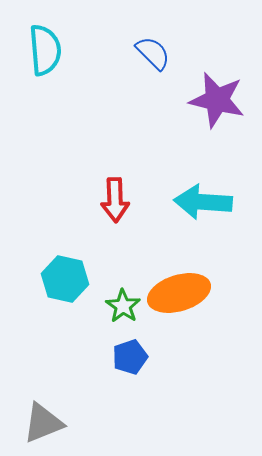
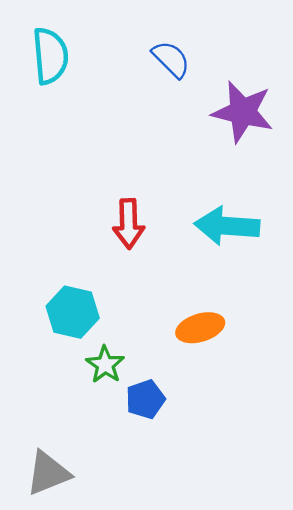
orange ellipse: (179, 293) -> (200, 328), size x0.7
green star: (123, 306) -> (105, 365), moved

